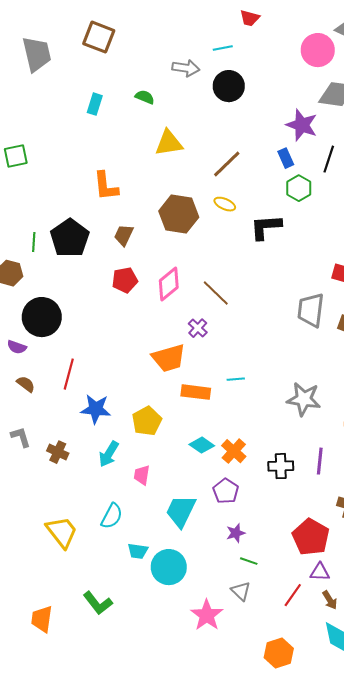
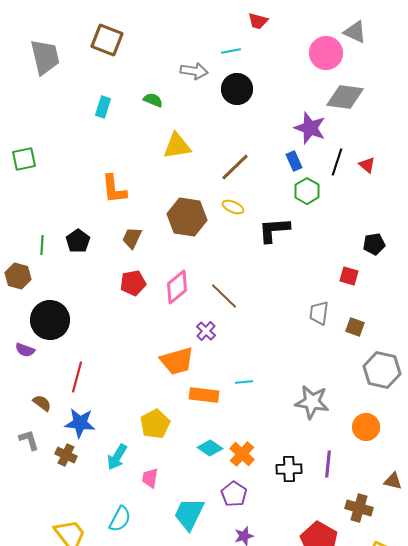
black pentagon: (70, 238) -> (78, 241), size x0.6
gray trapezoid: (311, 310) -> (319, 313), size x0.7
brown semicircle: (26, 384) -> (42, 403), moved
blue star: (96, 409) -> (80, 423), moved

